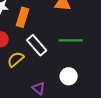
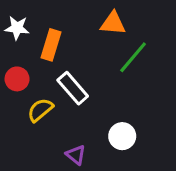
green line: (71, 40) -> (133, 57), moved, turned -50

